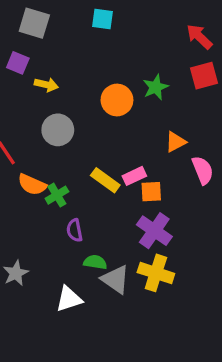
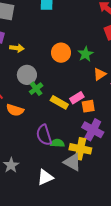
green star: (156, 87) -> (85, 54), moved
green cross: (57, 195) -> (36, 89), moved
purple semicircle: (74, 230) -> (44, 135), size x1.5
green semicircle: (95, 262) -> (57, 143), moved
yellow cross: (156, 273) -> (80, 149), moved

